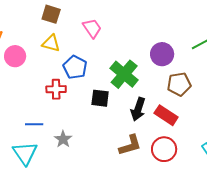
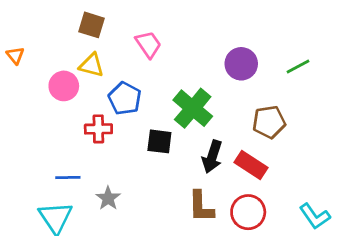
purple circle: (162, 54) -> (241, 64), moved
pink circle: (15, 56) -> (64, 86), moved
brown L-shape: (130, 145) -> (201, 207), turned 105

